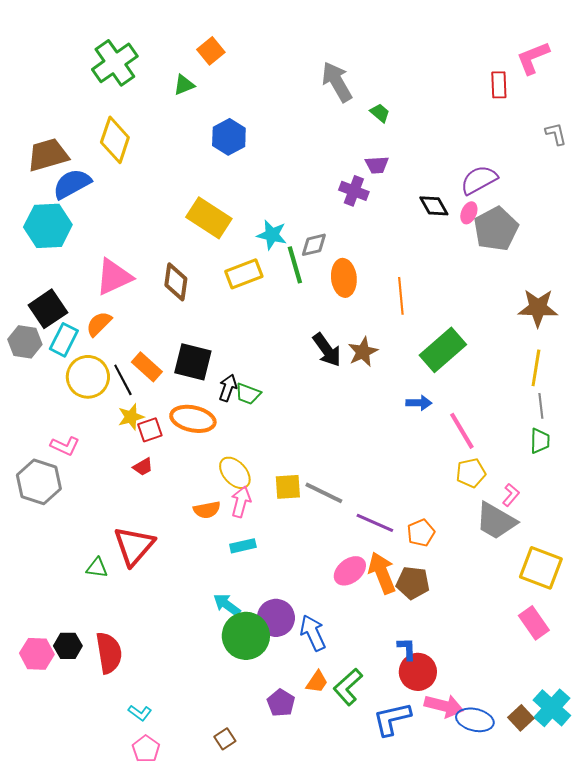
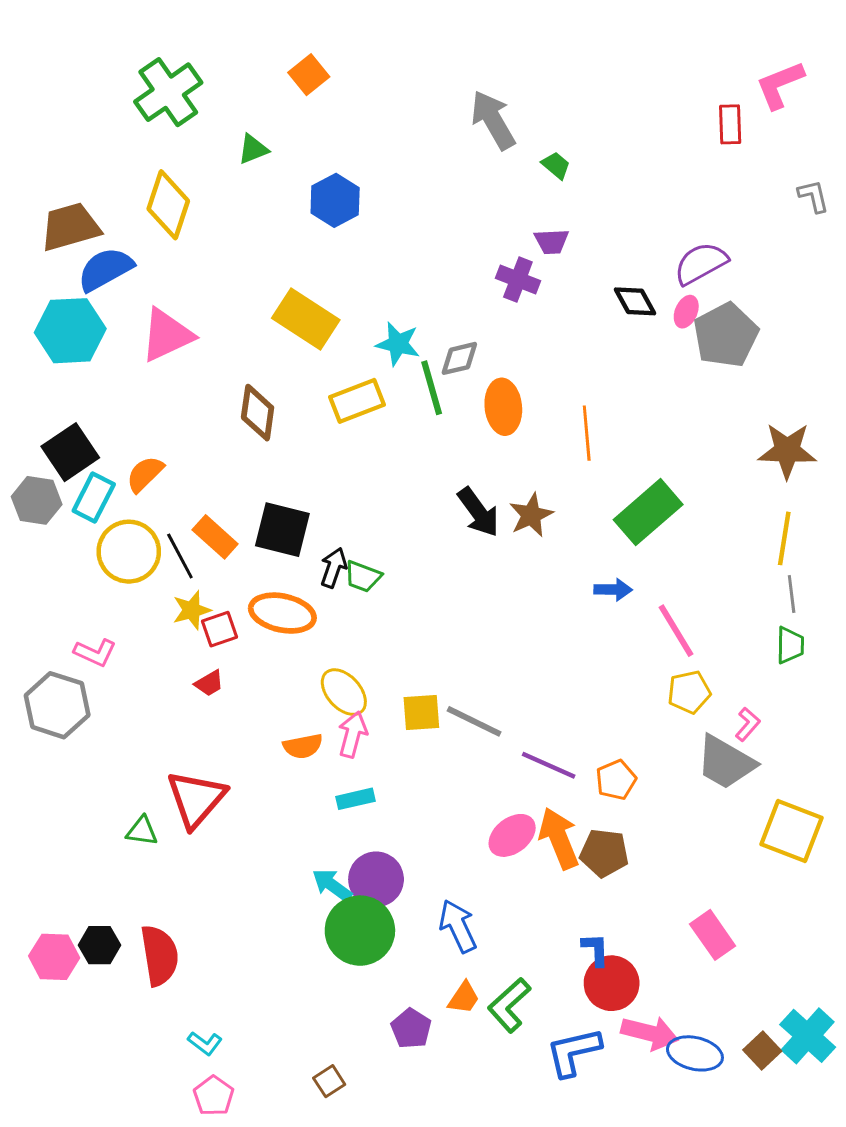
green triangle: (184, 85) -> (253, 149), moved
pink triangle: (114, 277) -> (167, 335), moved
purple circle: (276, 618) -> (376, 879), moved
pink rectangle: (534, 623) -> (713, 935), moved

